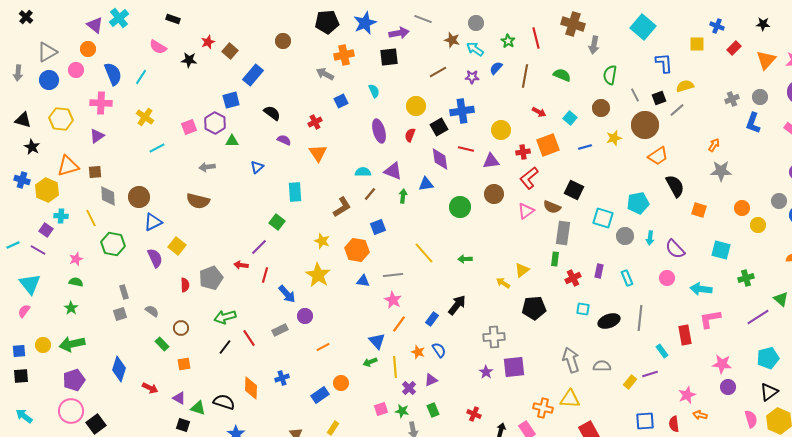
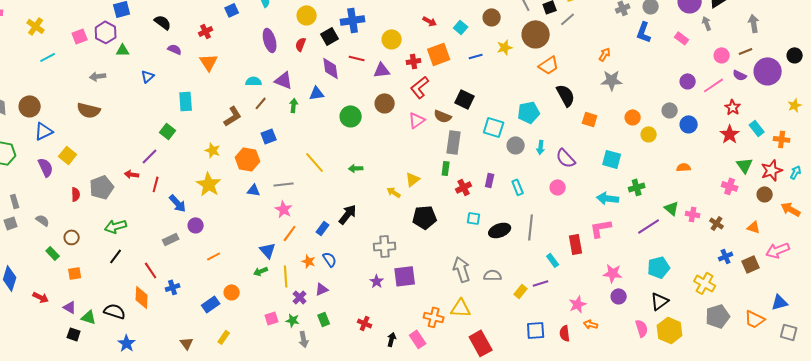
cyan arrow: (701, 289) -> (608, 198), moved
red line: (249, 338) -> (151, 270), moved

